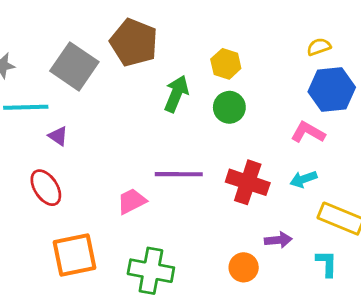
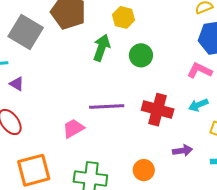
yellow hexagon: (226, 64) -> (124, 17), moved
orange circle: (244, 267) -> (144, 170), moved

